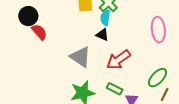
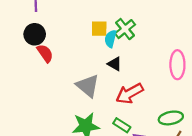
cyan semicircle: (105, 18) -> (111, 39), moved
green ellipse: (158, 78) -> (171, 118), turned 30

